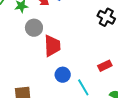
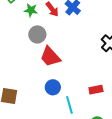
red trapezoid: (52, 46) -> (50, 57), turned 125

